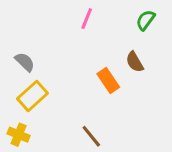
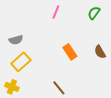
gray semicircle: (25, 62) -> (16, 40), turned 120
brown semicircle: (135, 62) -> (100, 52), moved

